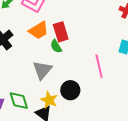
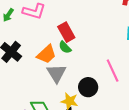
orange trapezoid: (39, 30) -> (47, 54), moved
pink line: (99, 66) -> (113, 71), moved

